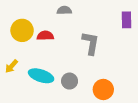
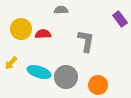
purple rectangle: (127, 20) -> (120, 19), turned -35
gray circle: (70, 81) -> (66, 77), size x1.5

